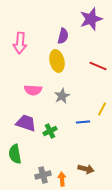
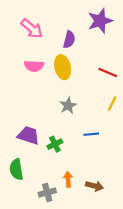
pink arrow: (20, 43) -> (32, 29), moved, turned -55
pink semicircle: (33, 90) -> (34, 66), moved
yellow line: (102, 109) -> (112, 103), moved
orange arrow: (62, 179) -> (68, 179), moved

